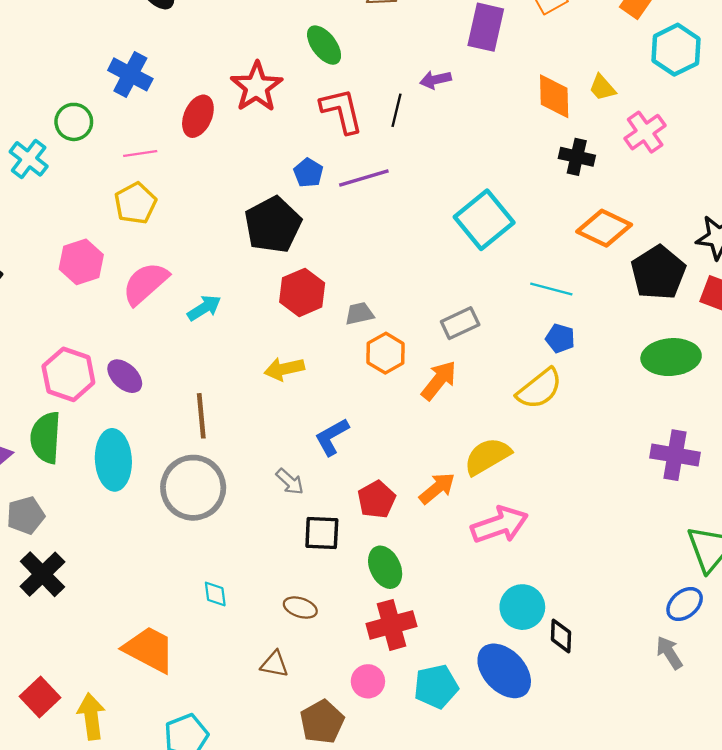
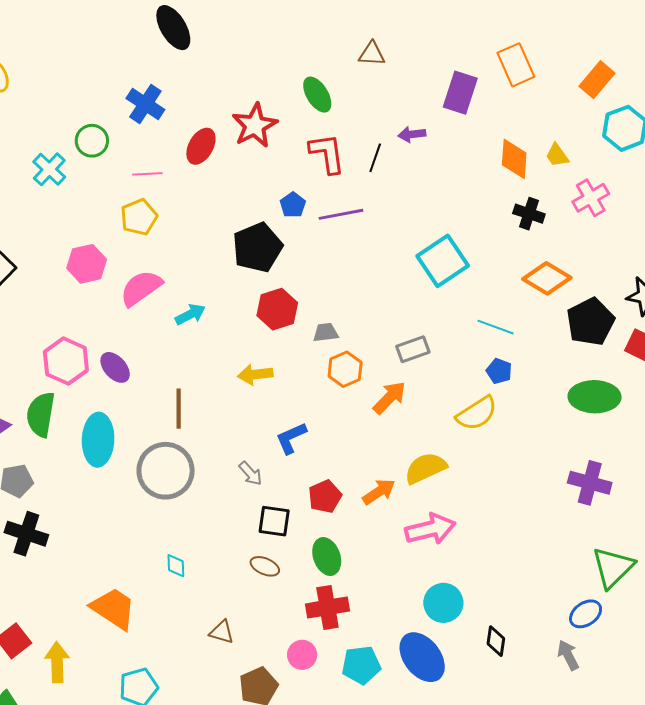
black cross: (42, 574) -> (26, 534), turned -33
brown ellipse: (300, 608) -> (265, 566), moved
black diamond: (561, 636) -> (496, 641), moved

